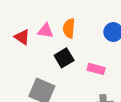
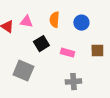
orange semicircle: (69, 28) -> (54, 20), moved

